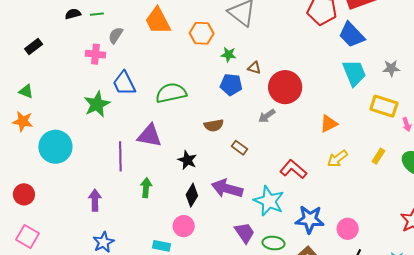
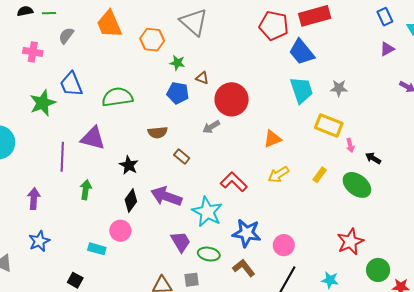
pink cross: (95, 54) -> (33, 52), moved

